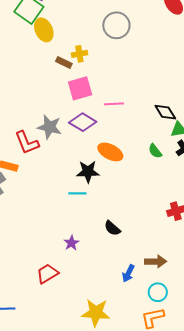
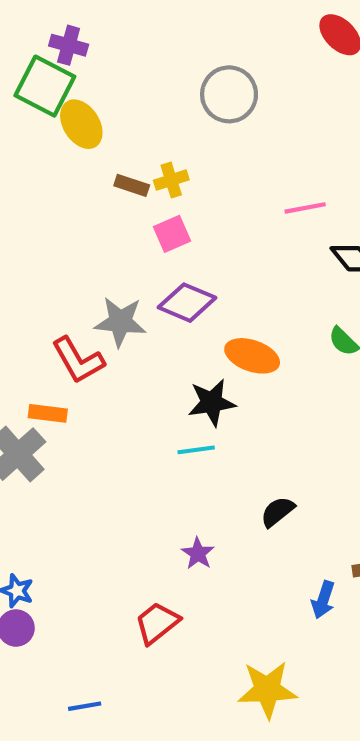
yellow cross: (79, 54) -> (171, 180), moved
pink square: (80, 88) -> (172, 234), size x0.7
pink line: (114, 104) -> (305, 208), moved
black semicircle: (112, 228) -> (278, 512), turned 108

